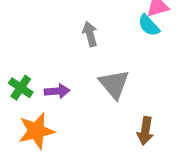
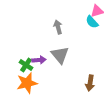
gray triangle: (114, 84) -> (60, 55), moved
green cross: (21, 88) -> (26, 65), moved

